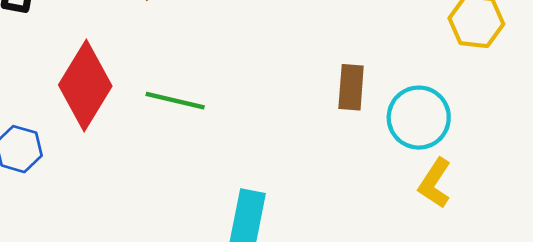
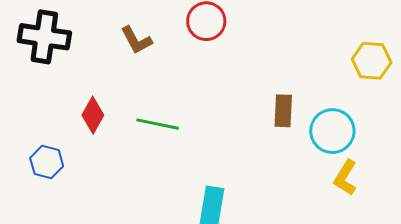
red diamond: (85, 85) -> (93, 115), size x0.6

